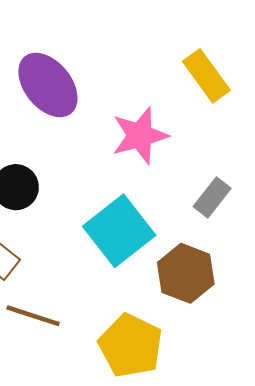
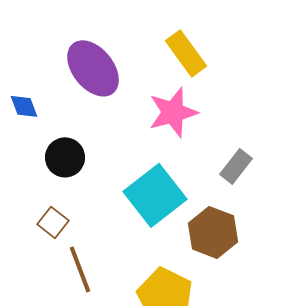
yellow rectangle: (206, 76) -> (186, 53), moved
brown line: (33, 316) -> (80, 269), turned 51

